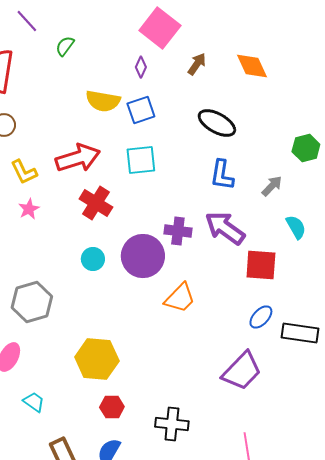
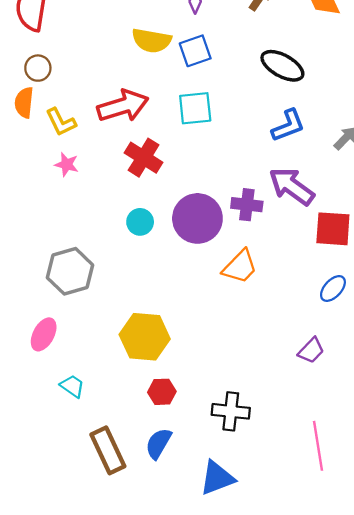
blue L-shape: (222, 175) -> (288, 125), turned -120
pink star: (29, 209) -> (67, 165), turned -30
purple cross: (178, 231) -> (247, 205), moved
purple trapezoid: (242, 371) -> (311, 350), size x0.6

